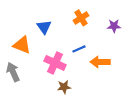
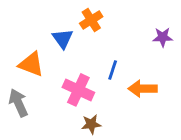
orange cross: (81, 18) -> (91, 20), moved
blue line: (79, 49) -> (113, 70), turned -48

